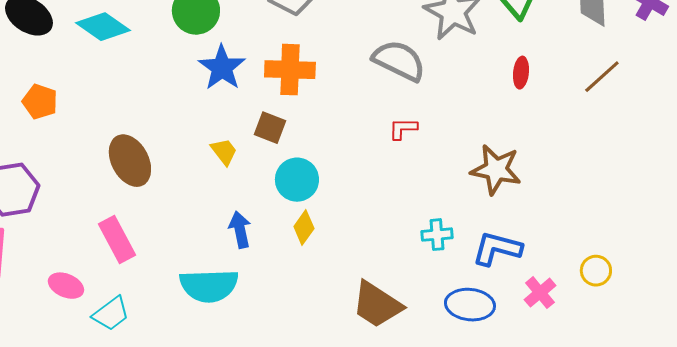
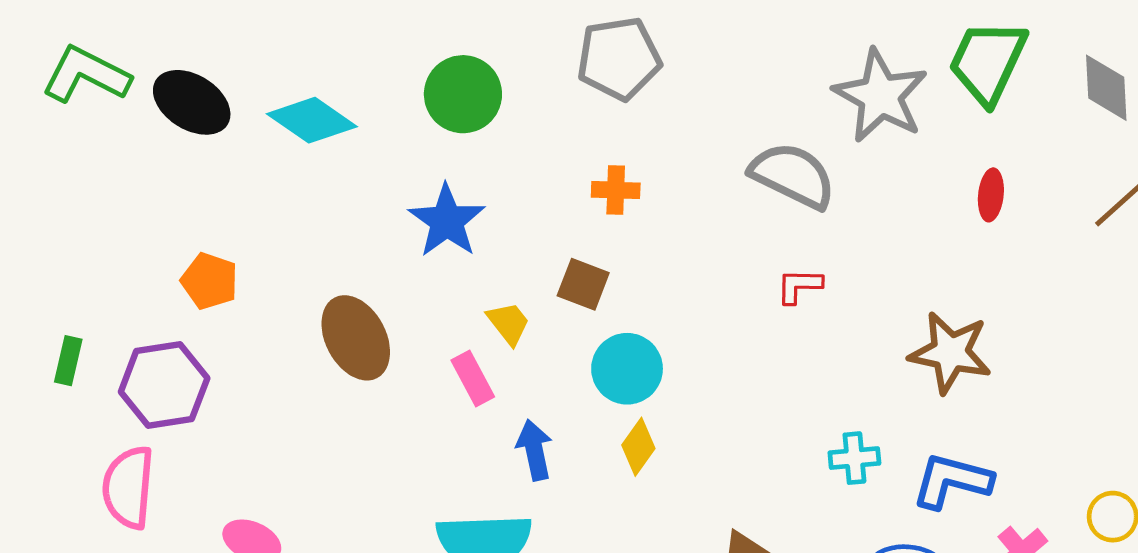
blue star: (222, 68) -> (447, 221), moved
orange cross: (290, 70) -> (616, 190), size x0.6
orange pentagon: (40, 102) -> (210, 281), moved
pink rectangle: (117, 240) -> (473, 378), moved, size x0.7

